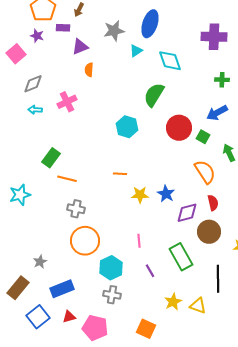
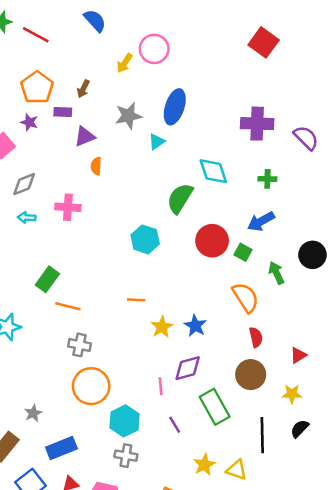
cyan diamond: (170, 61) -> (213, 171), moved
pink cross: (67, 102) -> (68, 207), turned 30
yellow star: (140, 195) -> (162, 327), turned -30
purple diamond: (187, 213) -> (188, 368), moved

